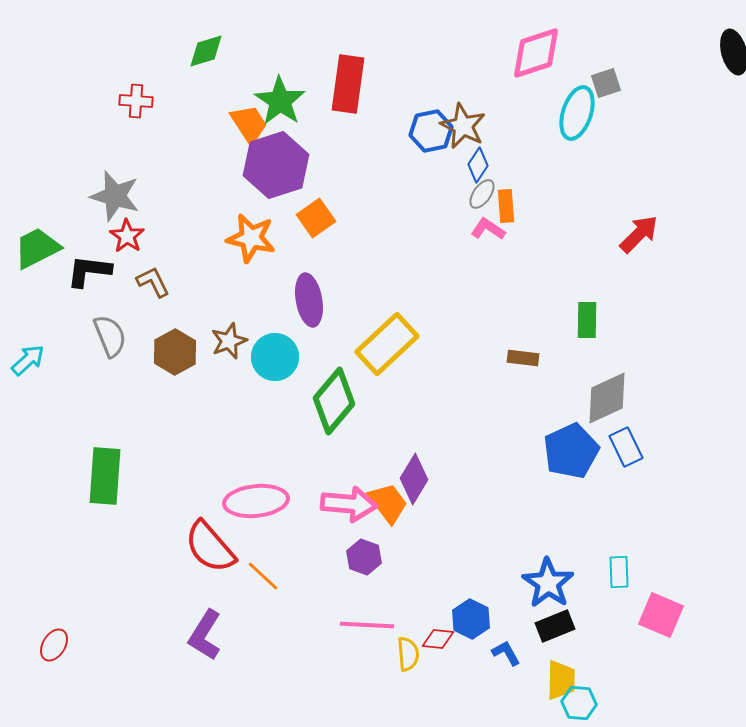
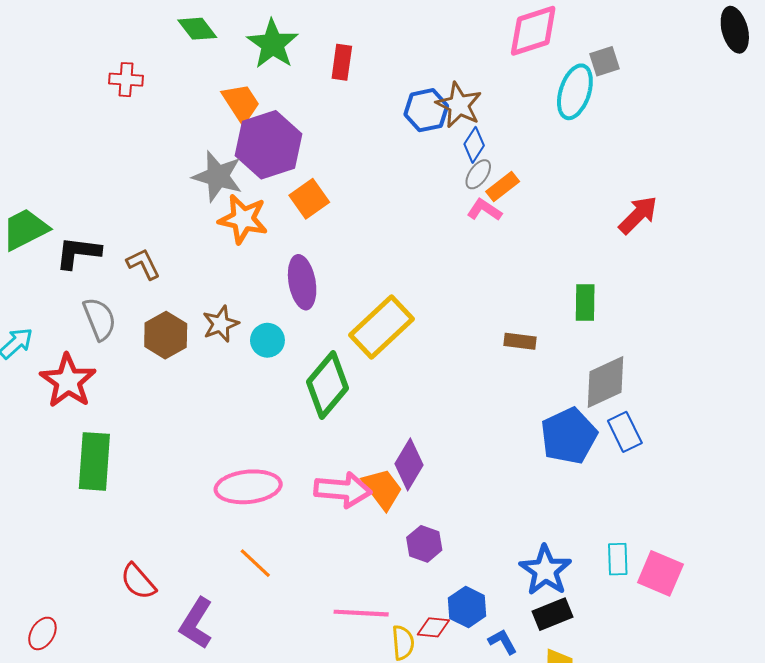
green diamond: (206, 51) -> (197, 29), turned 69
red rectangle: (348, 84) -> (342, 62), size x0.6
green star: (280, 101) -> (273, 44), moved
gray star: (115, 196) -> (218, 176), moved
orange rectangle: (506, 206) -> (503, 187), turned 56
red star: (127, 236) -> (68, 381), moved, size x1.6
cyan circle: (275, 357) -> (267, 340), size x0.7
red semicircle: (210, 547) -> (138, 582), moved, size x0.7
purple hexagon: (364, 557) -> (424, 544), moved
pink square: (661, 615) -> (660, 573), moved

